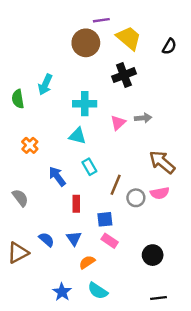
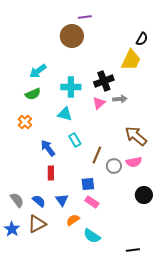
yellow trapezoid: (129, 38) -> (131, 60), moved, turned 75
black cross: (124, 75) -> (104, 81), moved
cyan arrow: (45, 85) -> (38, 71), turned 30
green semicircle: (18, 99) -> (33, 94), moved, turned -105
gray semicircle: (20, 198) -> (17, 200), moved
red rectangle: (76, 204) -> (51, 173), moved
brown triangle: (18, 253) -> (37, 224), moved
black circle: (153, 255) -> (144, 195), moved
cyan semicircle: (98, 291) -> (92, 236), moved
blue star: (62, 292) -> (12, 229), moved

